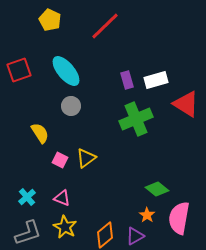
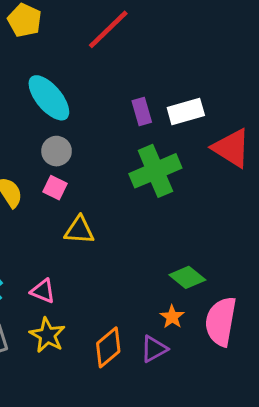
yellow triangle: (86, 158) -> (79, 230), turned 40
pink square: (60, 160) -> (55, 188), moved

